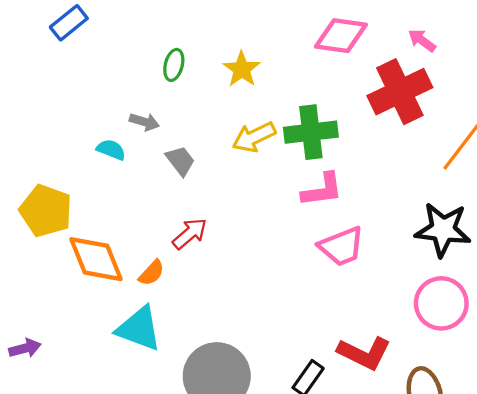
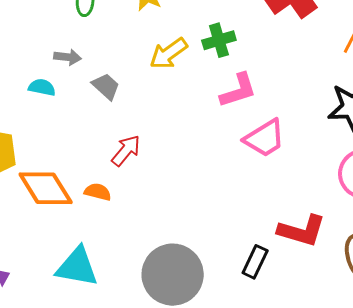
green cross: (311, 132) -> (219, 40), size x0.7
orange semicircle: (152, 273) -> (98, 192), turned -108
cyan triangle: (139, 329) -> (77, 267), moved

